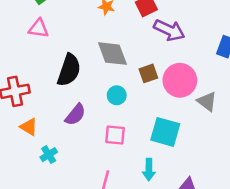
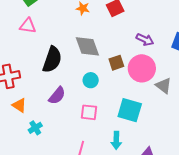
purple arrow: (169, 30) -> (145, 40), moved, size x0.7

